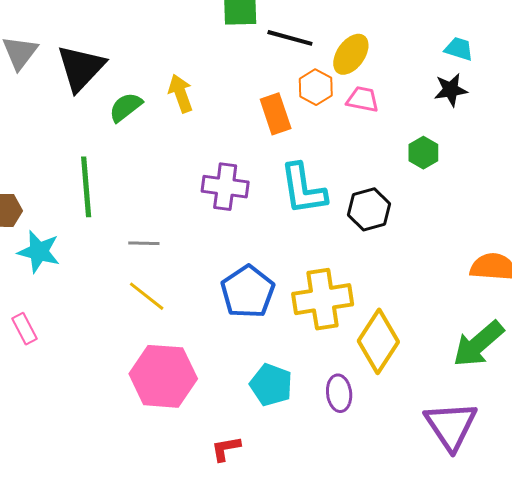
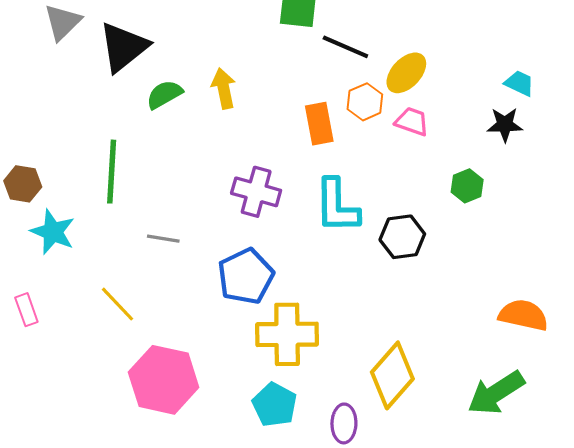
blue pentagon: (248, 292) -> (246, 276), moved
yellow line: (147, 296) -> (117, 304), moved
yellow cross: (323, 299) -> (287, 334), moved

